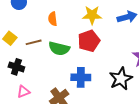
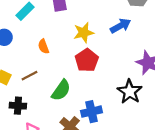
green semicircle: (59, 48) -> (61, 90), moved, turned -55
blue cross: (81, 77) -> (92, 112), moved

